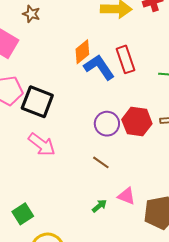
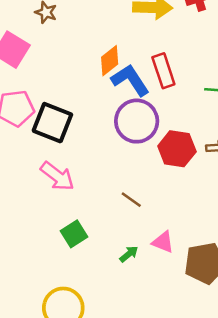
purple circle: (107, 124) -> (137, 121), moved, size x1.4
green square: (23, 214) -> (74, 234), moved

